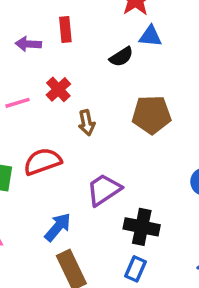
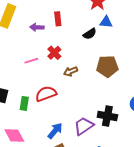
brown arrow: (87, 123) -> (71, 71), turned 80
purple trapezoid: (104, 190) -> (84, 126), moved
black cross: (142, 227) -> (107, 116), moved

